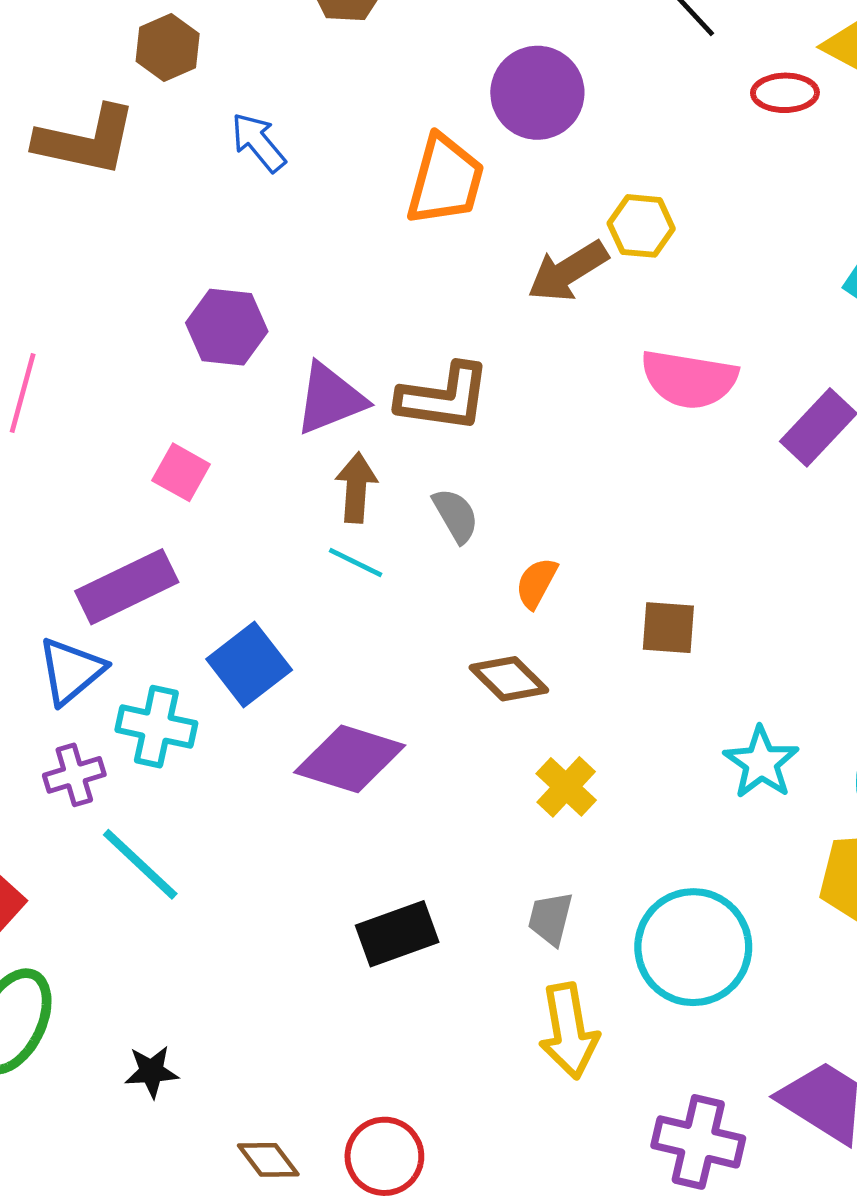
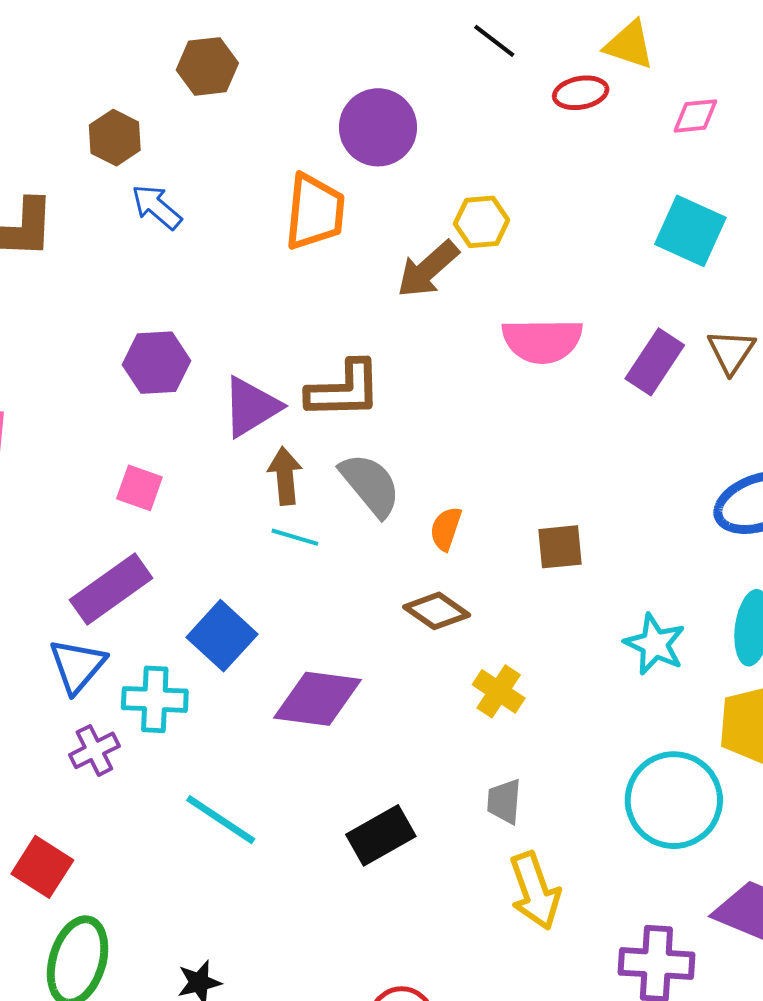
brown hexagon: (168, 47) -> (115, 138), moved
gray semicircle: (456, 515) -> (370, 485), size x1.5
cyan line: (140, 864) -> (221, 820), moved
cyan circle: (693, 947) -> (674, 800), moved

